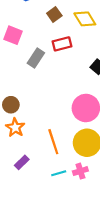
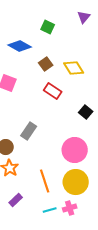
red rectangle: (62, 44) -> (53, 91), turned 48
gray rectangle: (36, 58) -> (29, 131), moved

